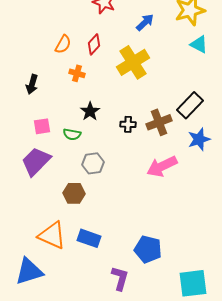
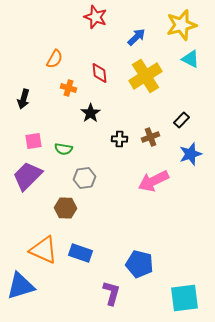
red diamond: (94, 44) -> (100, 73), moved, turned -50
yellow cross: (133, 62) -> (146, 76), moved
black rectangle: (190, 105) -> (182, 120), size x0.6
black star: (90, 111) -> (90, 113), moved
brown cross: (159, 122) -> (150, 137), size x0.7

